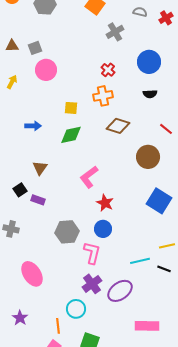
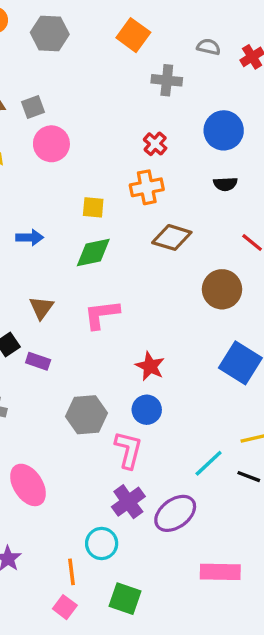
gray cross: (115, 32) -> (167, 80), turned 36
pink L-shape: (89, 177) -> (102, 314), moved, turned 30
cyan line: (140, 261) -> (209, 463), turned -30

